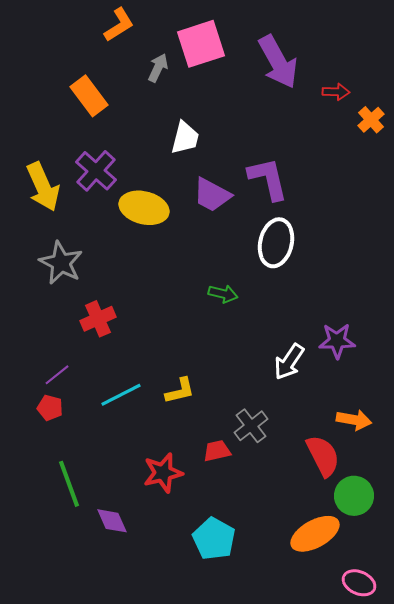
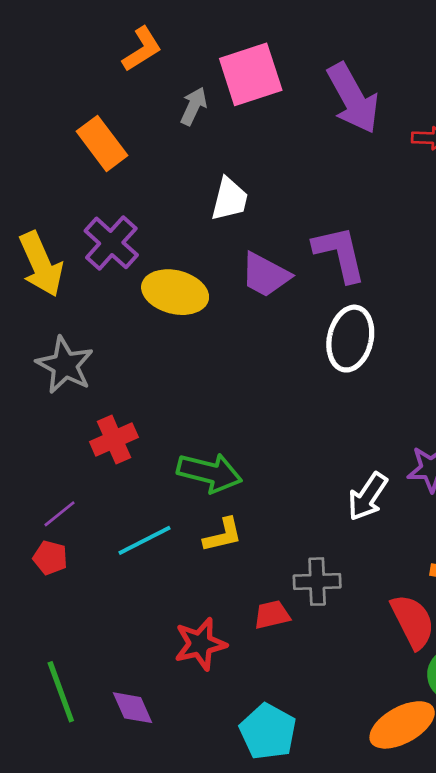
green arrow: (223, 294) -> (210, 473), moved, size x1.6
gray cross: (251, 426) -> (317, 582), turned 36
green line: (69, 484) -> (61, 692), moved

